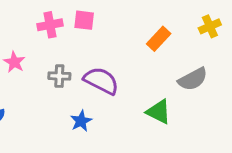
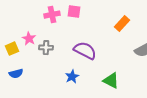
gray cross: (59, 76) -> (46, 48), moved
green triangle: (159, 112) -> (111, 81), moved

